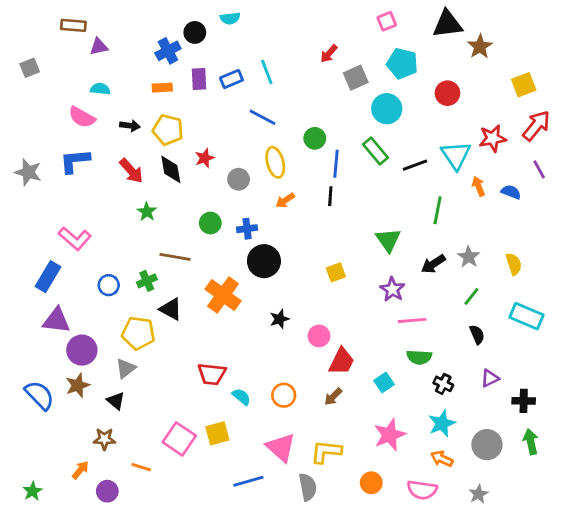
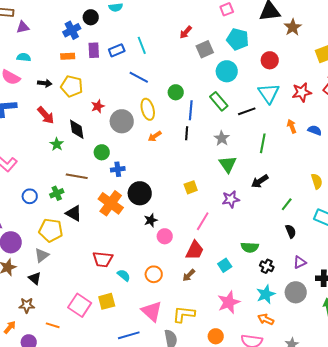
cyan triangle: (456, 155) -> (269, 93), moved
black diamond: (171, 169) -> (77, 129), moved
gray circle: (239, 179) -> (122, 121), size x1.5
blue cross: (247, 229) -> (118, 169), moved
gray star: (469, 257) -> (222, 138), moved
black circle: (264, 261) -> (140, 193), moved
purple star: (392, 289) -> (231, 199), turned 30
pink line: (412, 320) -> (203, 221), moved, turned -54
pink circle: (319, 336) -> (165, 236), moved
gray circle: (487, 445) -> (296, 292), moved

